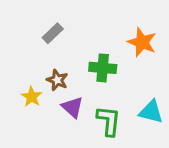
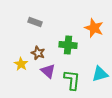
gray rectangle: (53, 33) -> (35, 22), turned 64
cyan triangle: (151, 112) -> (100, 74), turned -30

